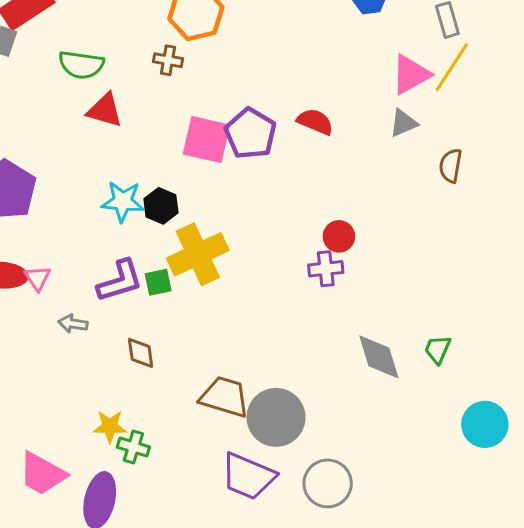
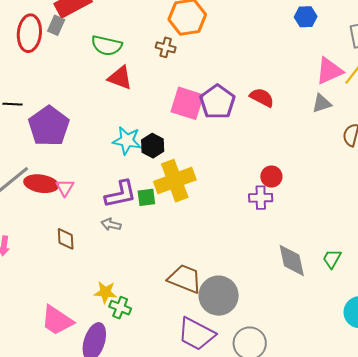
gray arrow: (73, 324) -> (111, 225), moved
brown diamond: (141, 353) -> (66, 239), moved

